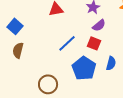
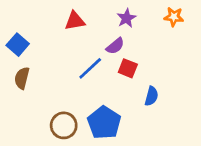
purple semicircle: (99, 25) -> (115, 46), moved
blue pentagon: (84, 68) -> (104, 123), moved

